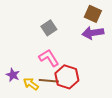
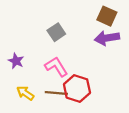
purple star: (13, 75) -> (16, 61), moved
yellow arrow: (31, 84) -> (25, 93), moved

